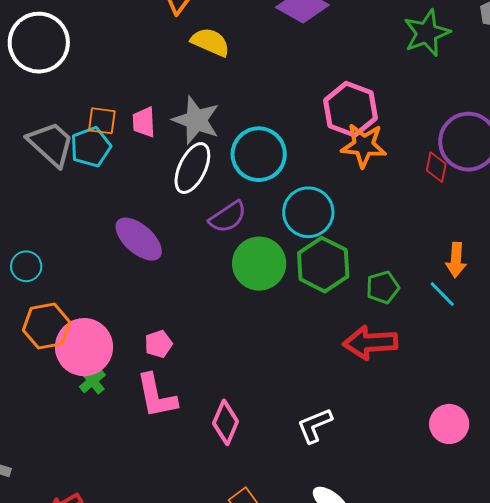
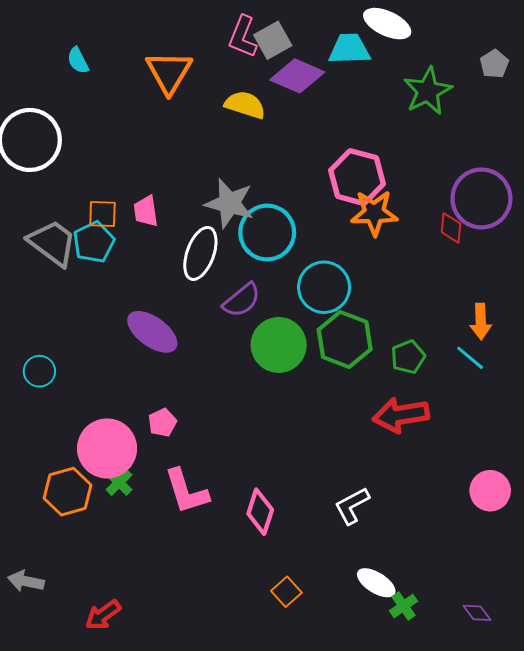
yellow semicircle: (210, 42) -> (245, 105), moved
gray star: (196, 120) -> (229, 203), moved
orange hexagon: (47, 326) -> (68, 492), moved
pink pentagon: (159, 344) -> (162, 423), moved

